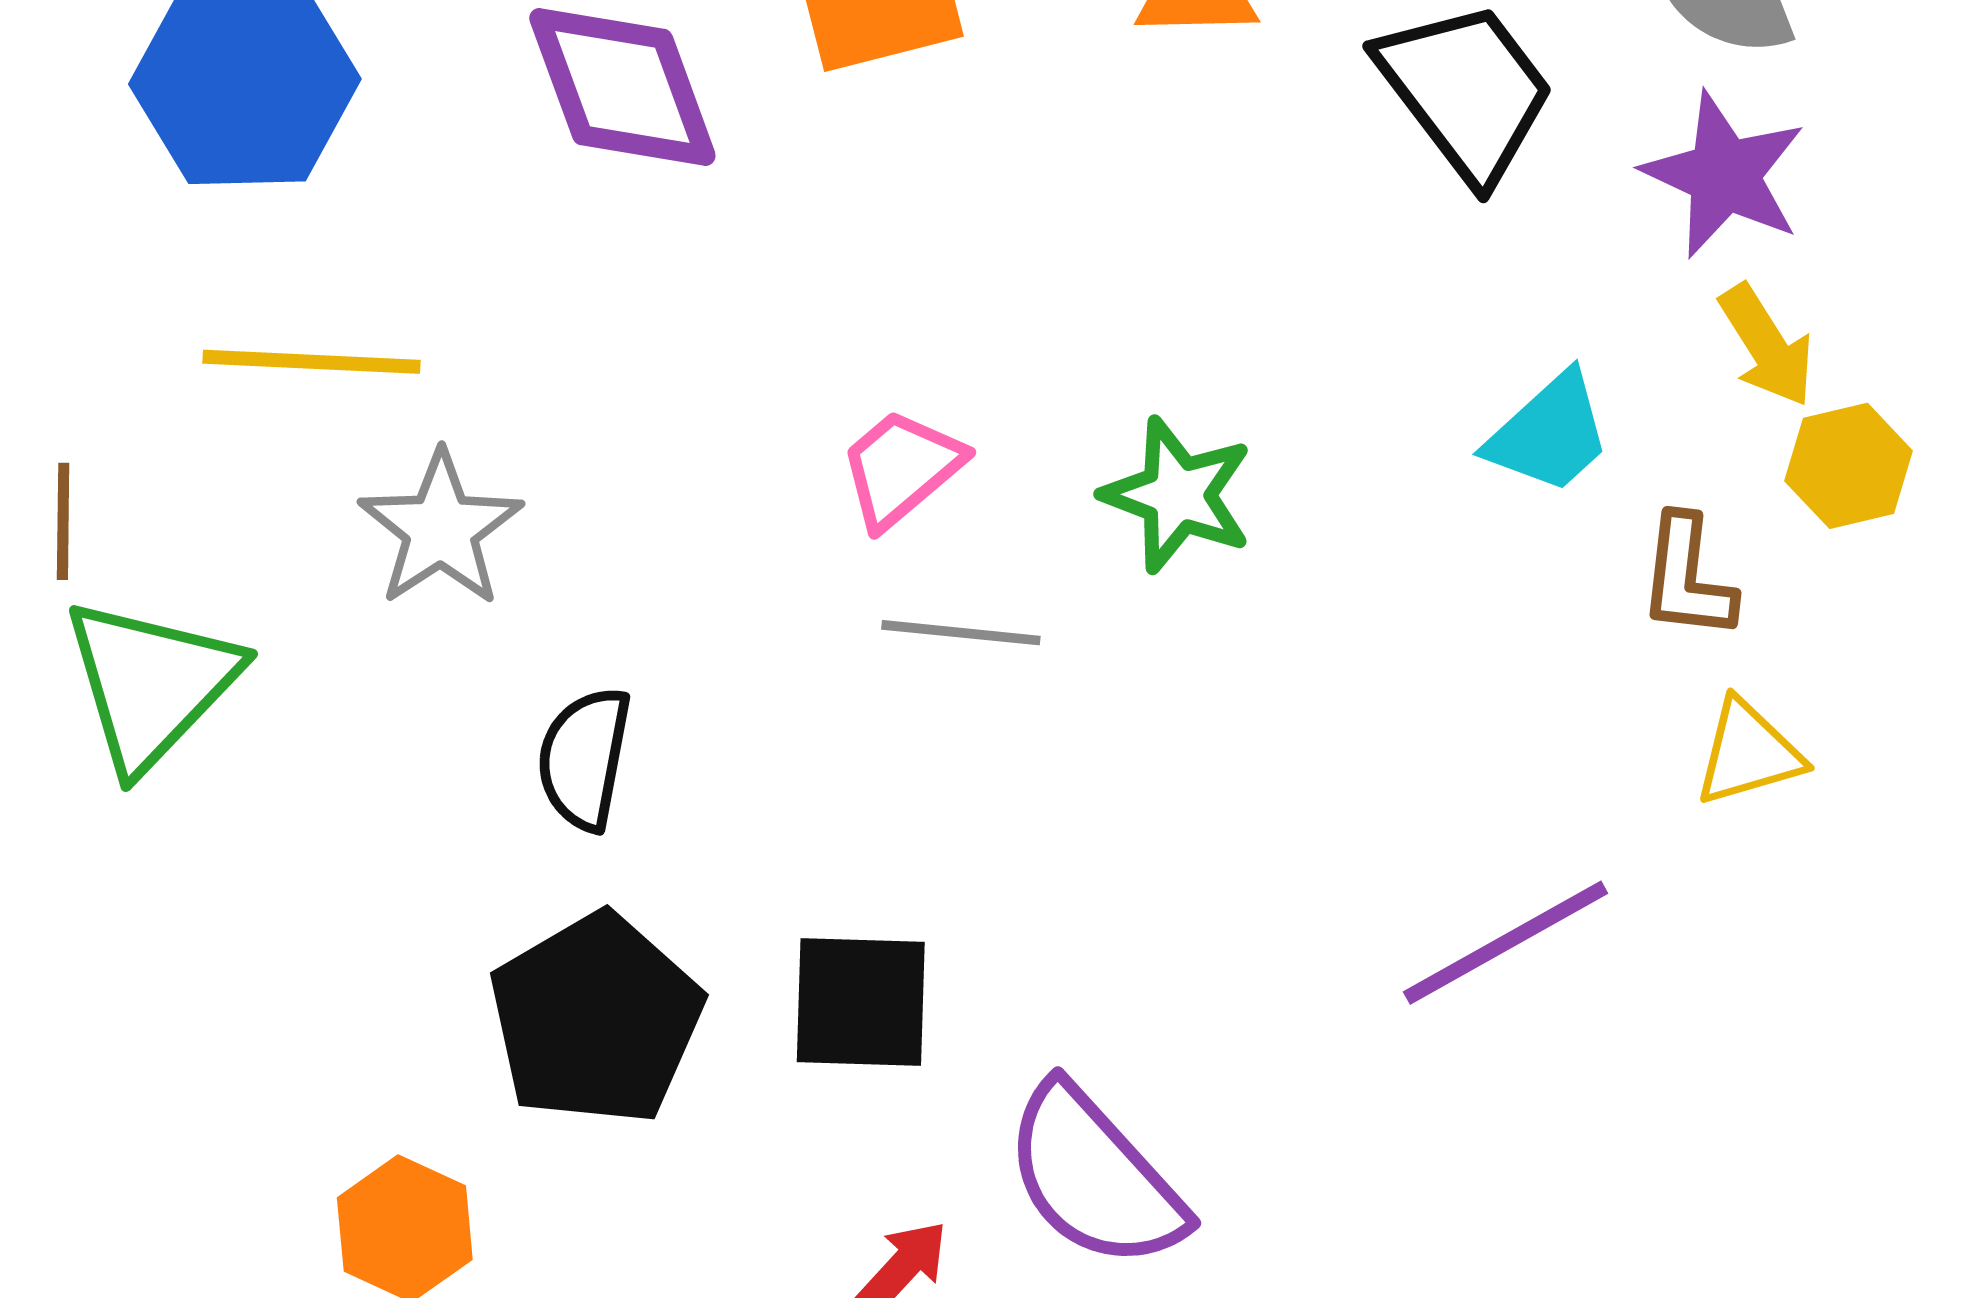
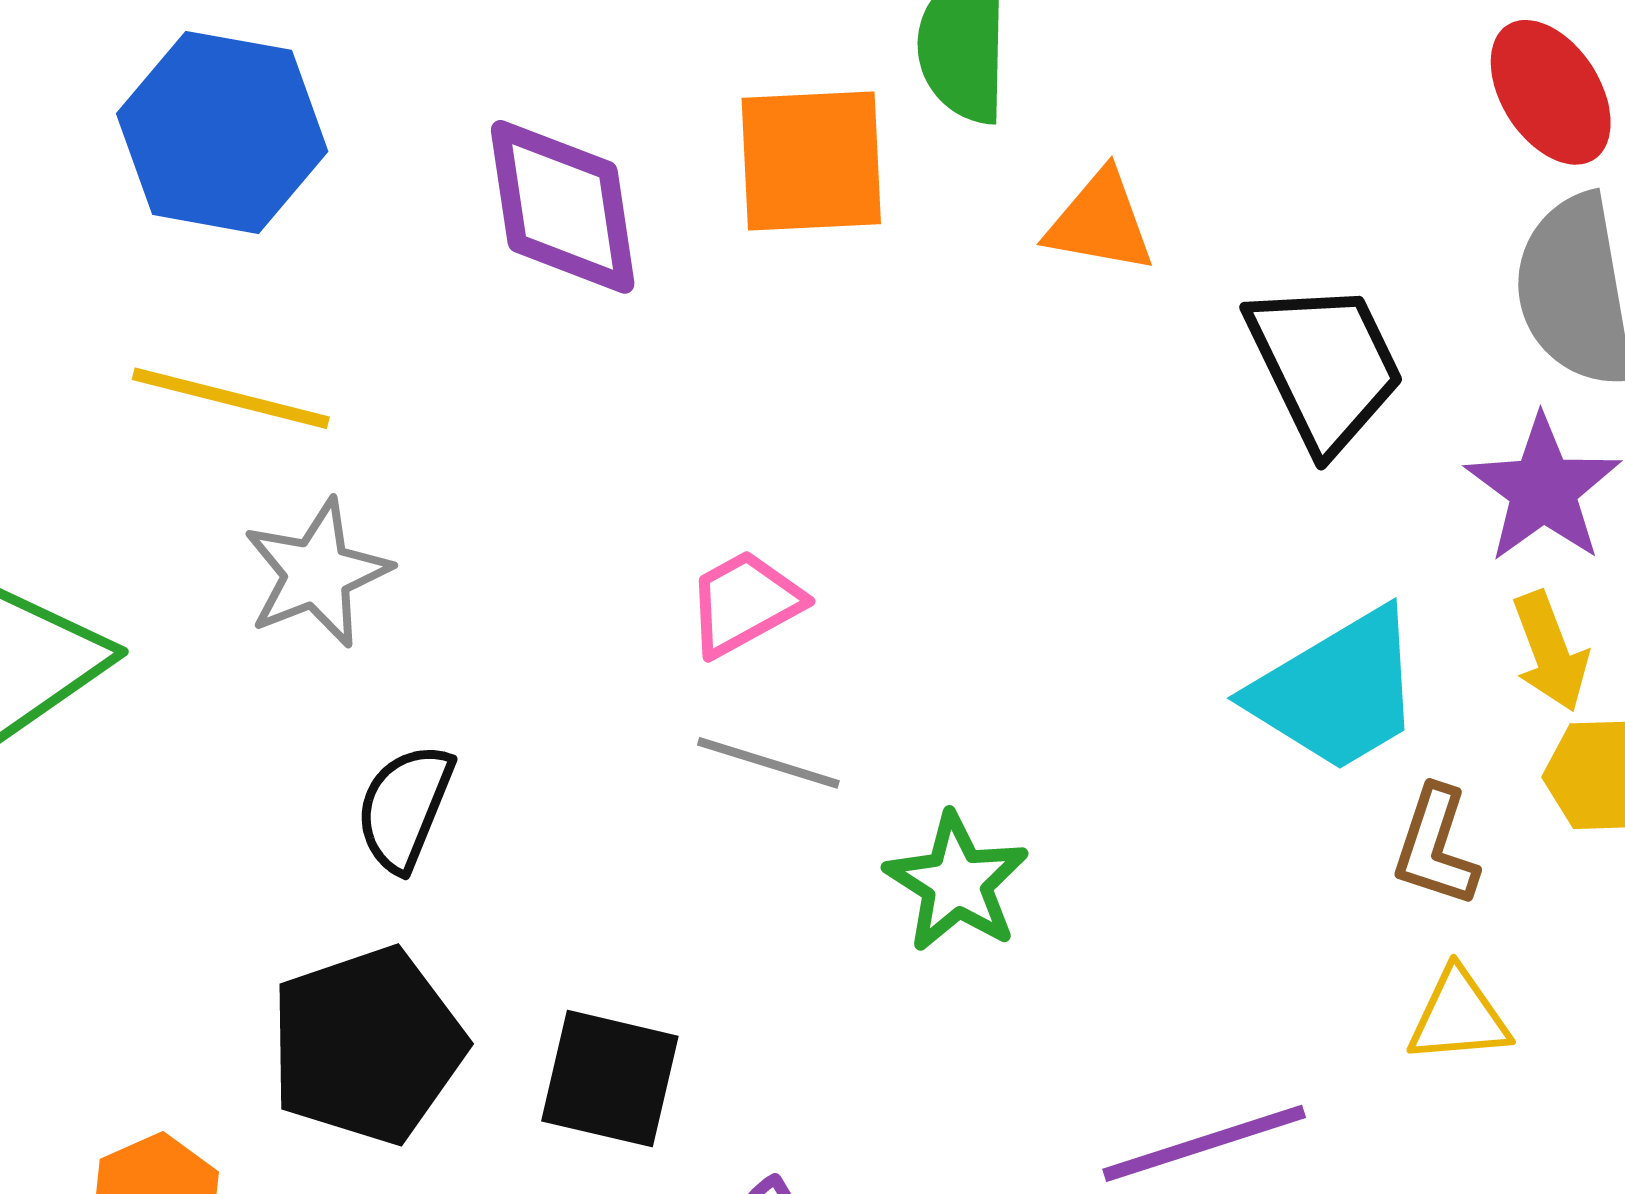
cyan trapezoid: (1549, 433) -> (1337, 691), size x1.5
green star: (1178, 495) -> (957, 883), moved

